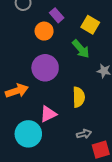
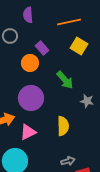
yellow square: (90, 25) -> (79, 46), moved
pink triangle: (48, 114) -> (28, 132), moved

